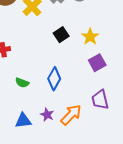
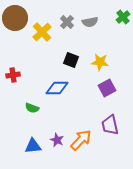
black square: (61, 35) -> (71, 60), turned -35
yellow star: (90, 37) -> (100, 62), turned -30
blue diamond: (54, 79) -> (57, 88), moved, turned 60

